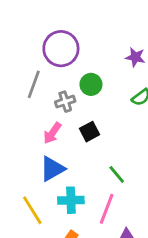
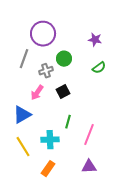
blue triangle: (52, 169) -> (22, 115), moved
green line: (117, 174) -> (68, 122), moved, turned 56
pink line: (107, 209) -> (89, 135), moved

